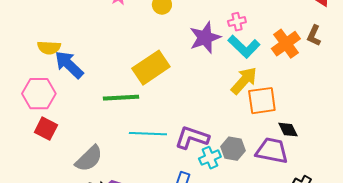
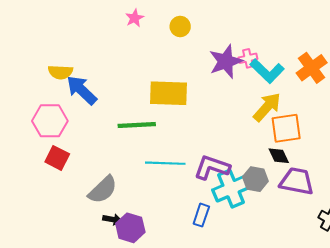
pink cross: (237, 22) -> (248, 58), moved
yellow rectangle: (151, 68) -> (168, 93), turned 36
black diamond: (288, 130) -> (279, 156), moved
cyan cross: (210, 158) -> (231, 189), size x1.6

